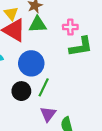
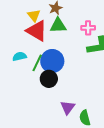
green line: (44, 87) -> (37, 63), moved
black circle: (21, 91) -> (49, 79), moved

